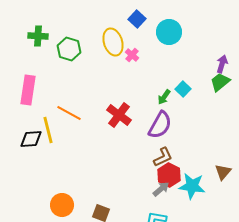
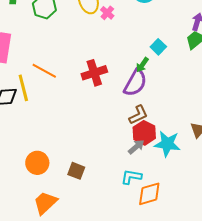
green arrow: (164, 97) -> (142, 65), moved
red cross: (119, 115) -> (94, 73), turned 35

